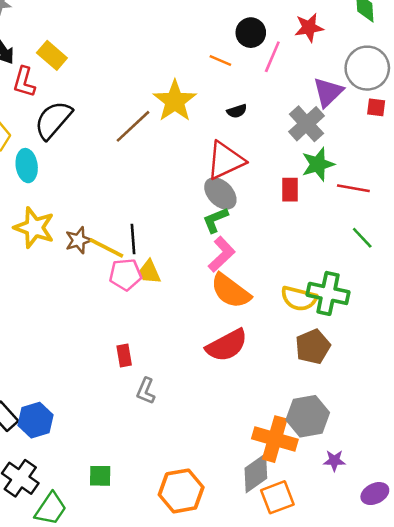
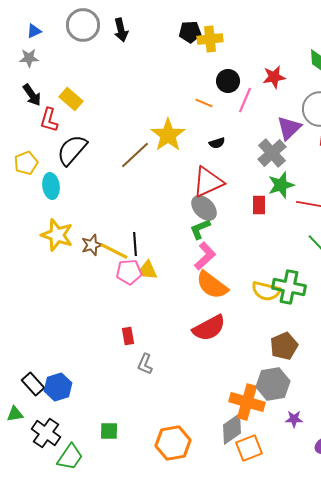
brown pentagon: (313, 347) -> (284, 346), moved

